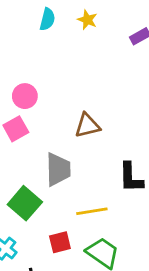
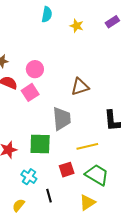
yellow star: (87, 20) -> (77, 26), moved
green square: (25, 203) -> (40, 144), turned -35

